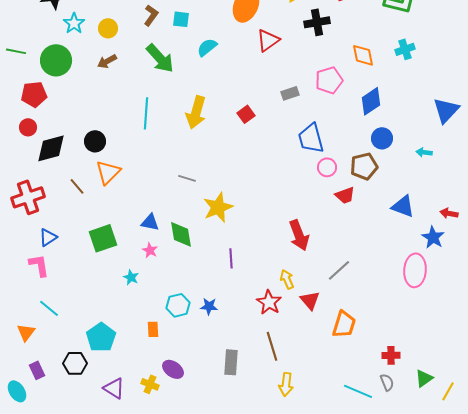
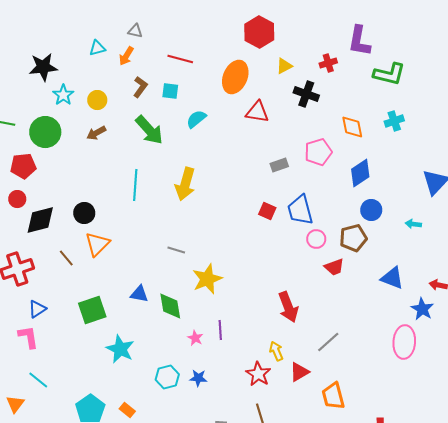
black cross: (317, 22) -> (306, 94), turned 30
red triangle: (268, 40) -> (257, 112), turned 45
red square: (246, 114) -> (267, 211), moved, turned -30
pink star: (150, 250) -> (195, 338), moved
cyan star: (131, 277) -> (120, 349), size x1.8
red triangle: (310, 300) -> (299, 372), turned 40
orange trapezoid: (344, 324) -> (333, 396), turned 148
orange rectangle: (153, 329) -> (127, 410), moved, turned -49

